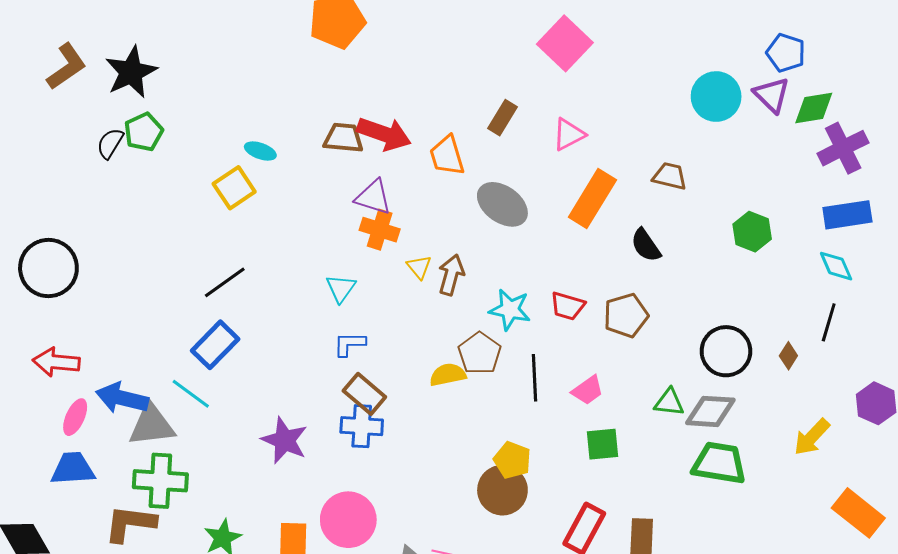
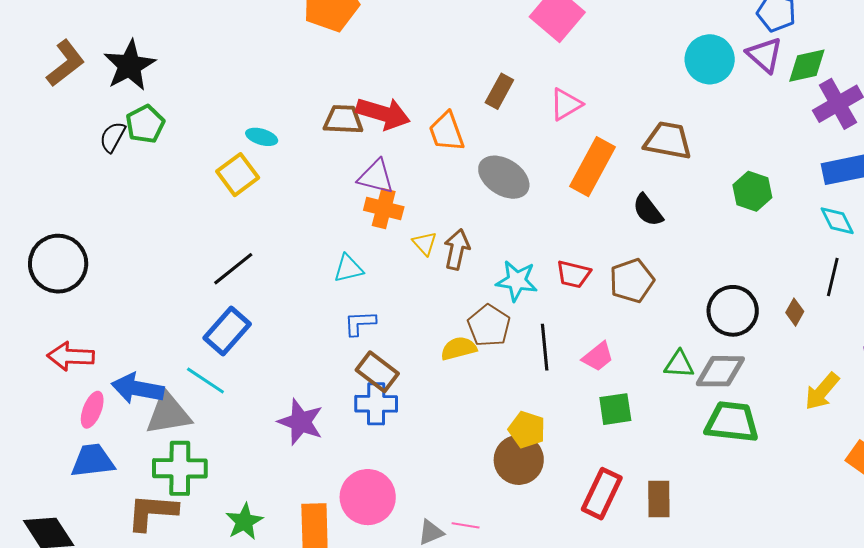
brown trapezoid: (670, 176) -> (668, 141), size x1.4
cyan triangle: (341, 288) -> (348, 269), turned 44

